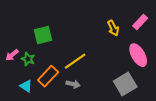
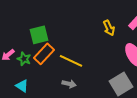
yellow line: (75, 61) -> (71, 61), turned 60
orange rectangle: (48, 76) -> (44, 54), moved

